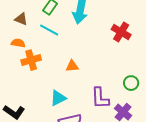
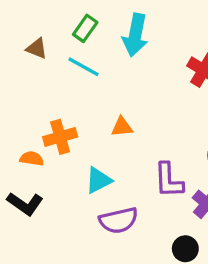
orange semicircle: (18, 43) -> (32, 159), moved
orange cross: (31, 60) -> (60, 137), moved

